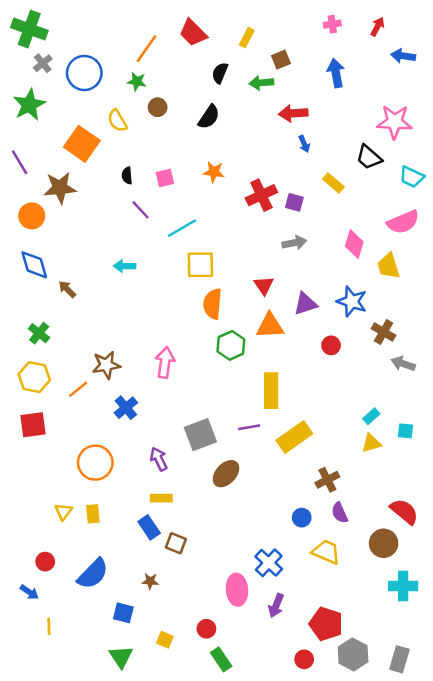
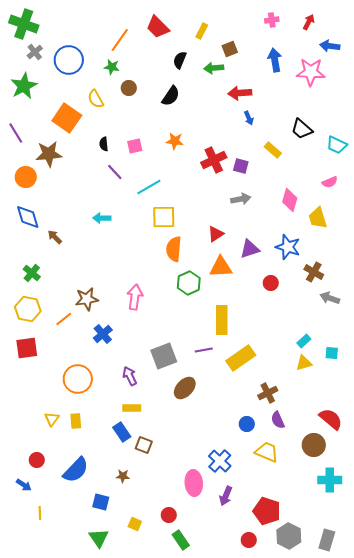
pink star: (395, 122) -> (311, 72), moved
pink semicircle: (403, 222) -> (330, 182), size x0.6
red triangle: (264, 286) -> (216, 234), turned 30

